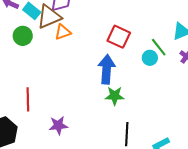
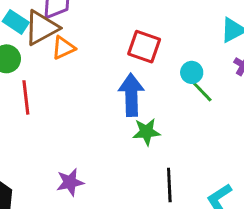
green line: (159, 47) -> (201, 90), moved
red line: (28, 99) -> (26, 97), moved

